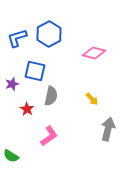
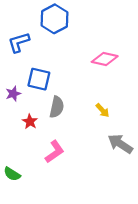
blue hexagon: (49, 34) -> (54, 19), moved
gray arrow: (108, 129) -> (120, 144), turned -70

